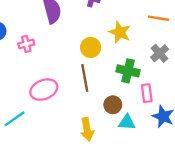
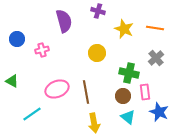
yellow star: (120, 32) -> (124, 29), moved
brown line: (85, 78) -> (86, 92), moved
brown circle: (113, 105) -> (123, 96), moved
cyan triangle: (127, 122) -> (128, 117), turned 35

